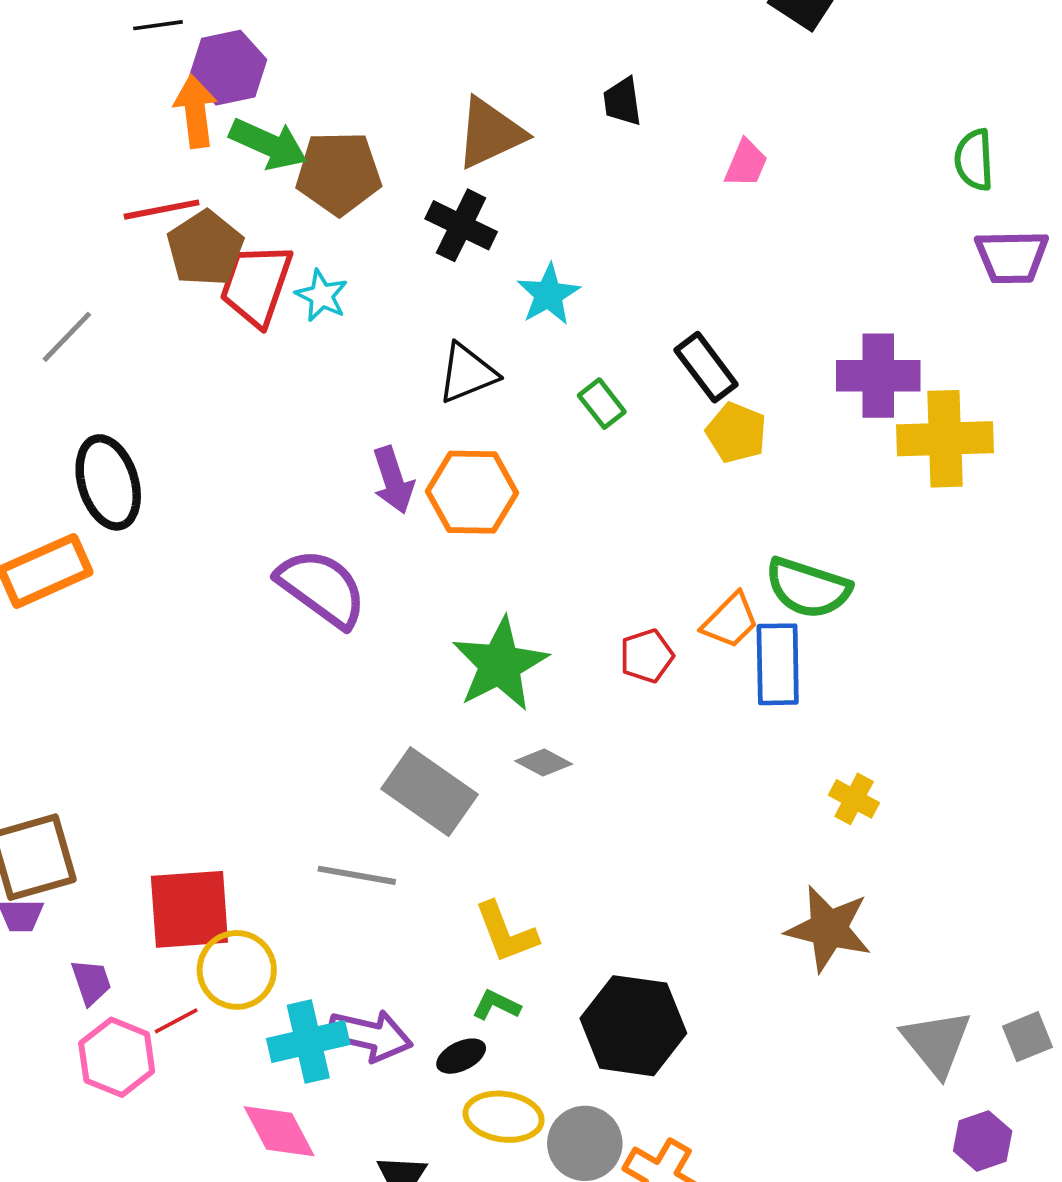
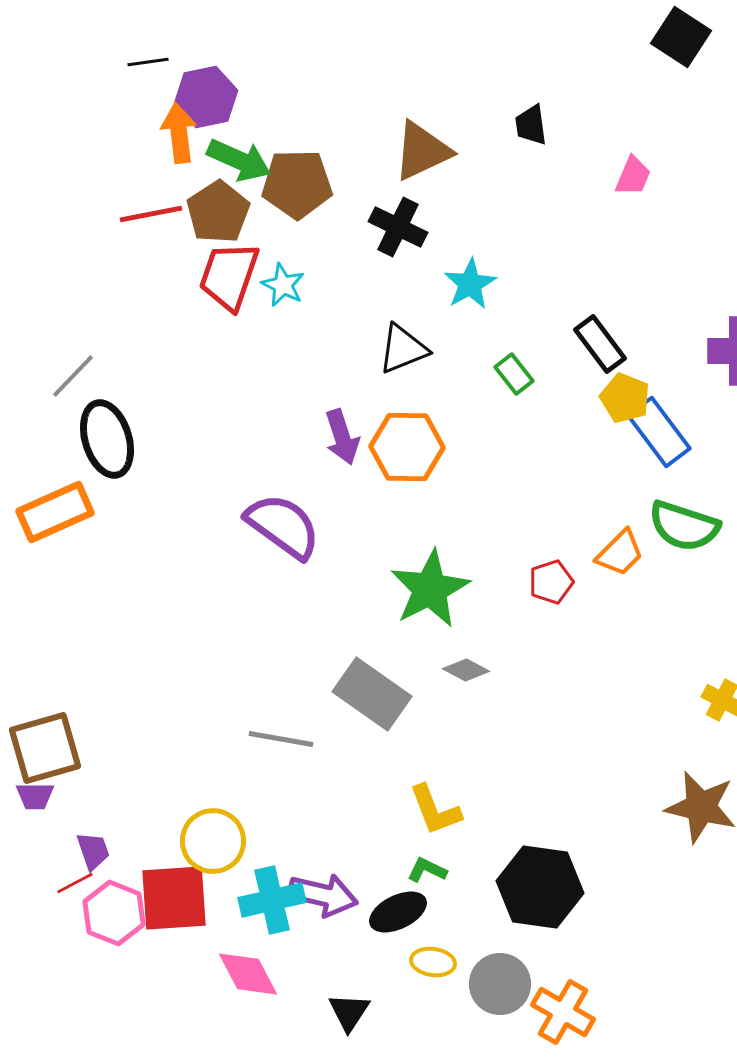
brown pentagon: (205, 248) -> (218, 212), moved
gray line: (67, 337) -> (73, 376), moved
blue rectangle: (778, 664) -> (659, 432), moved, turned -36
gray line: (357, 875) -> (281, 739), moved
red square: (189, 909) -> (174, 898), moved
red line: (176, 1021) -> (75, 883), moved
black ellipse: (461, 1056) -> (398, 912), size x1.4
yellow ellipse: (504, 1117) -> (433, 962), size x0.7

